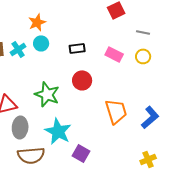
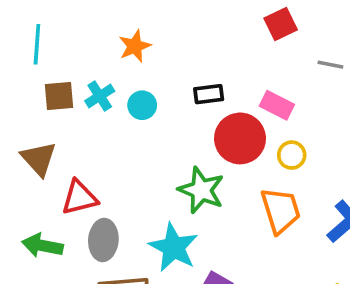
cyan circle: (41, 43) -> (142, 105), moved
yellow circle: (143, 56) -> (292, 155), moved
red circle: (82, 80) -> (240, 138), moved, size x1.4
green star: (47, 94) -> (201, 190), moved

